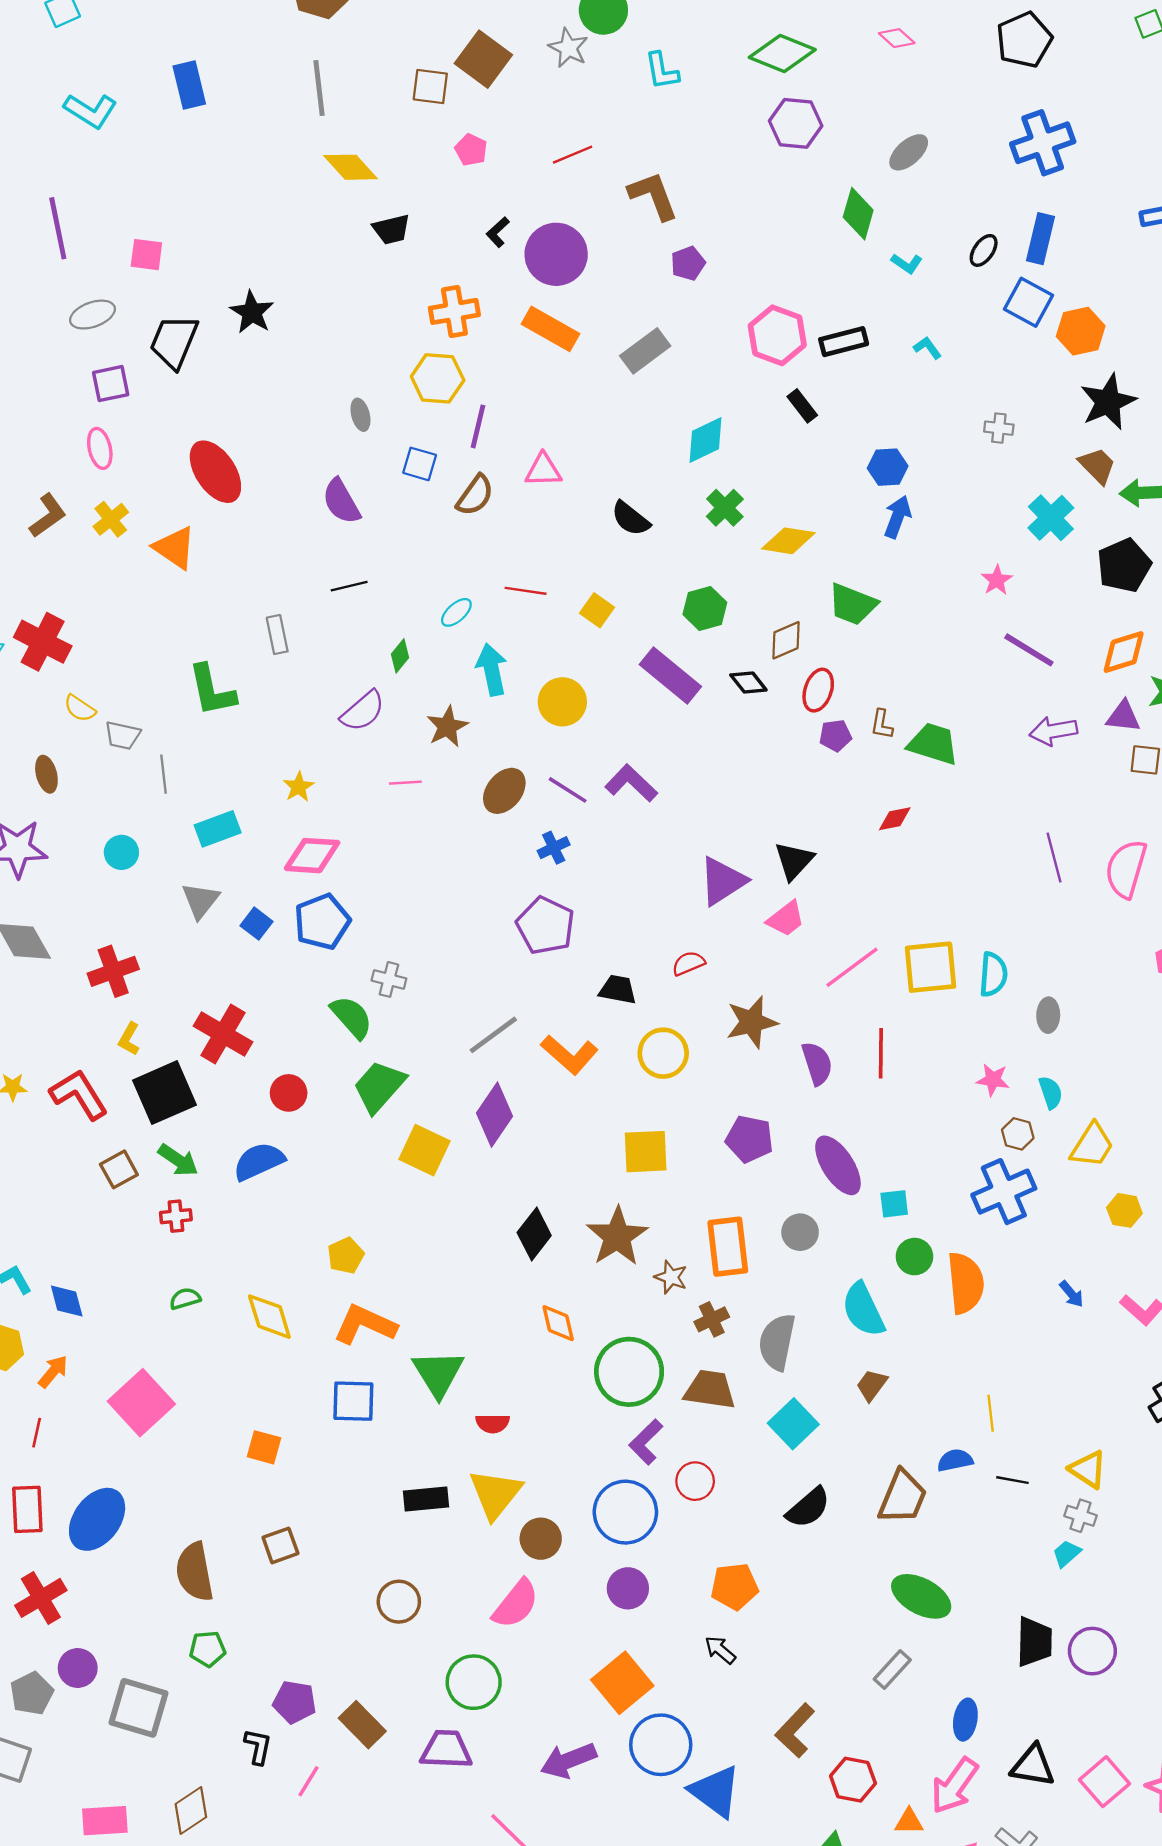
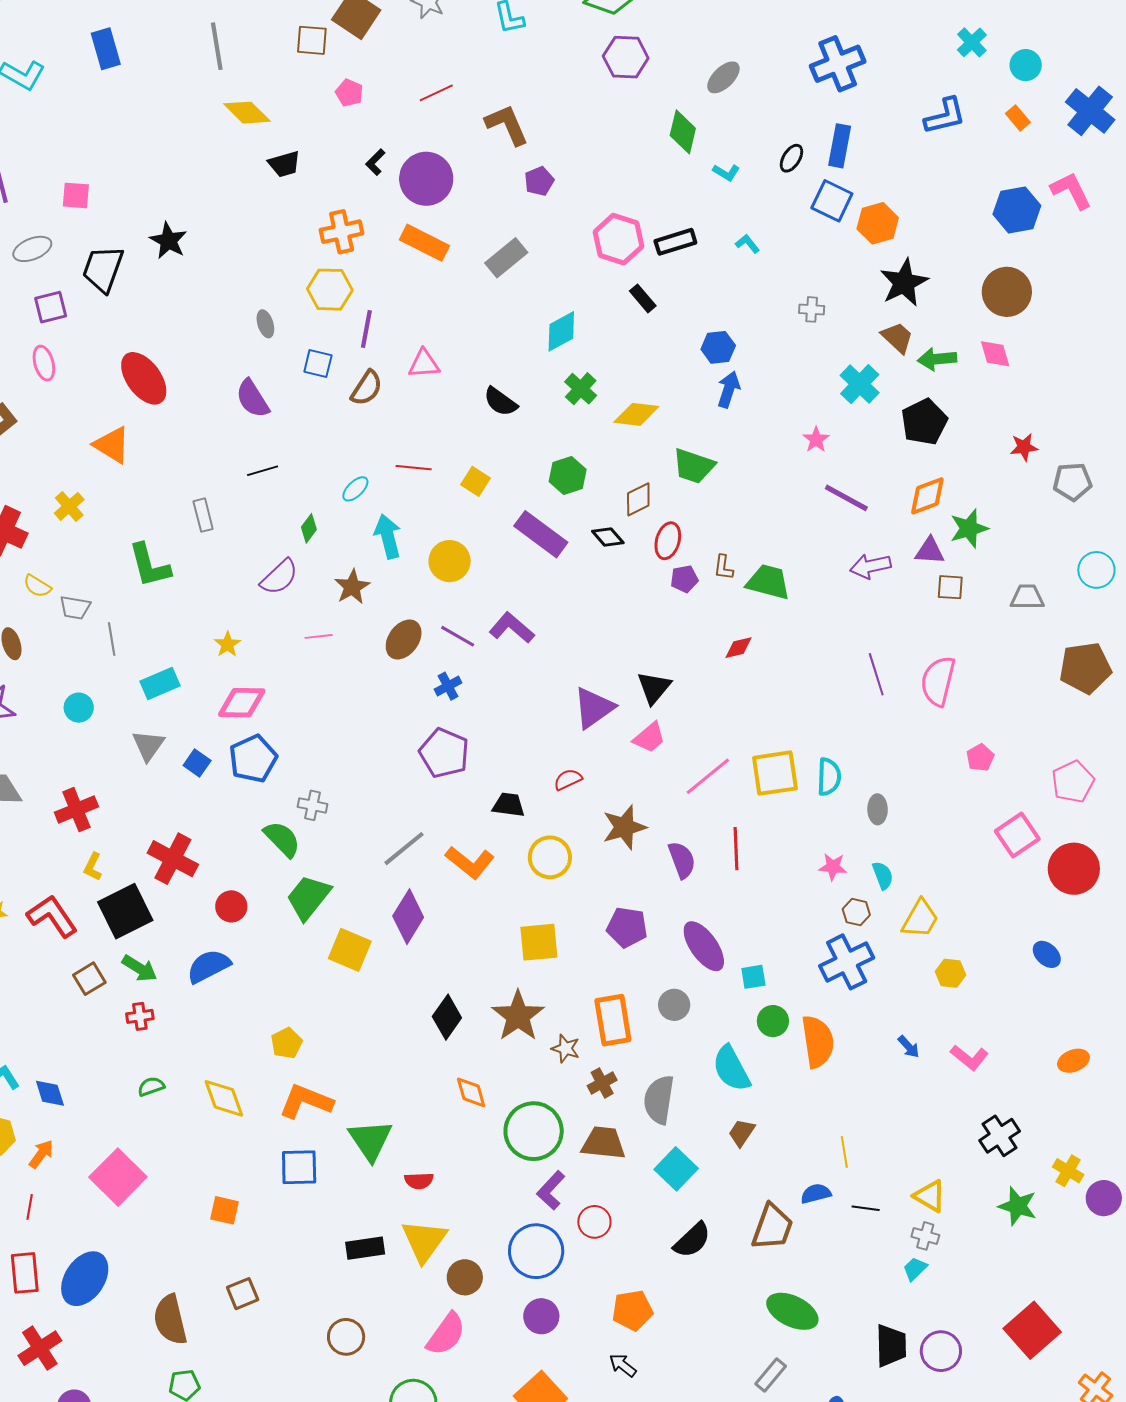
yellow cross: (111, 519) -> (69, 506), moved

